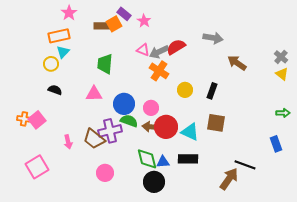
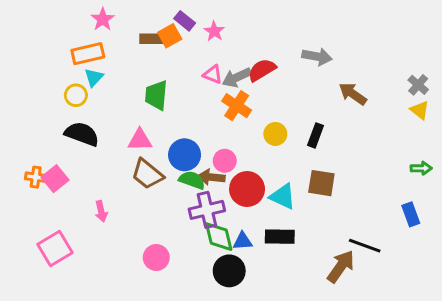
black semicircle: (55, 90) -> (82, 134), size x1.6
brown arrow: (151, 127) -> (211, 177), moved
purple cross: (110, 131) -> (207, 210), moved
brown trapezoid: (94, 139) -> (147, 174), moved

